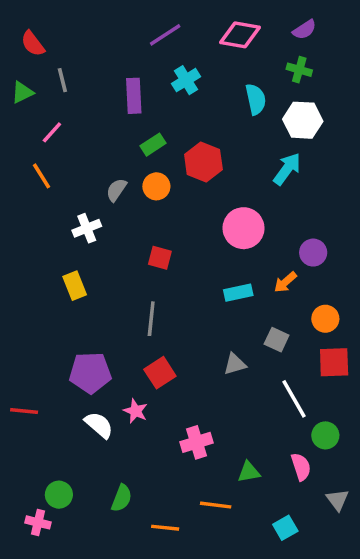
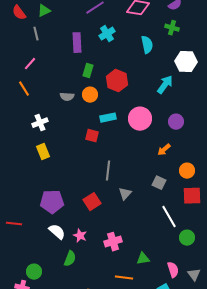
green triangle: (22, 92) -> (44, 11), moved
white hexagon: (303, 120) -> (186, 62), moved
green rectangle: (153, 145) -> (88, 71), turned -40
gray semicircle: (116, 190) -> (67, 97), turned -120
white cross: (87, 228) -> (40, 123), moved
purple circle: (313, 253) -> (176, 122), moved
cyan rectangle: (238, 293) -> (108, 118), moved
gray line: (151, 319) -> (108, 171), moved
gray triangle: (235, 364) -> (125, 194), moved, turned -32
pink star: (136, 411) -> (80, 236), moved
pink semicircle: (301, 467) -> (173, 270), moved
green semicircle: (122, 498) -> (70, 259), moved

